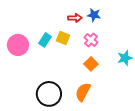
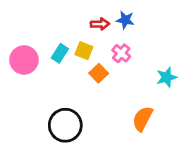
orange square: (91, 64) -> (99, 73), moved
orange semicircle: (83, 92) -> (143, 119), moved

